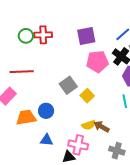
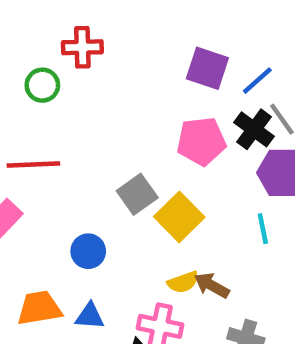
red cross: (43, 35) -> (82, 47), moved
purple square: (86, 36) -> (207, 68), moved, turned 30
yellow square: (87, 96) -> (179, 217), size x1.5
orange trapezoid: (26, 117) -> (39, 308), moved

